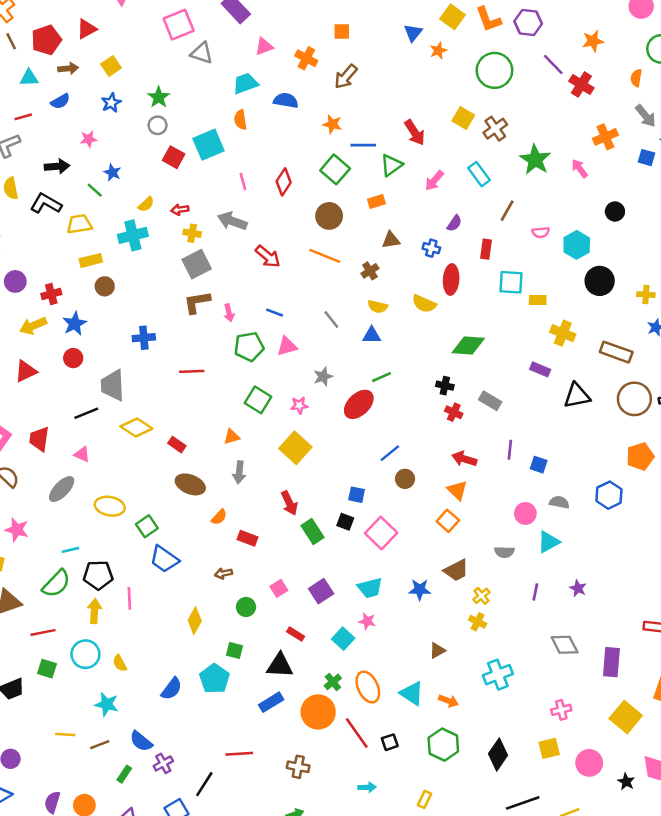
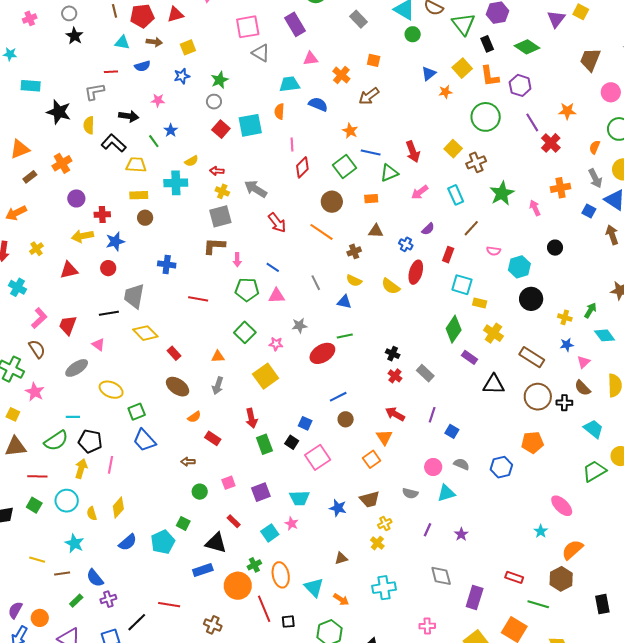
pink line: (243, 181) -> (292, 145), moved
green diamond: (468, 345) -> (454, 329), moved, turned -72
yellow diamond: (195, 621) -> (118, 508), moved

